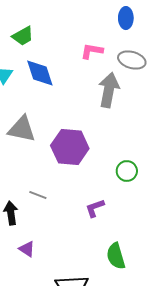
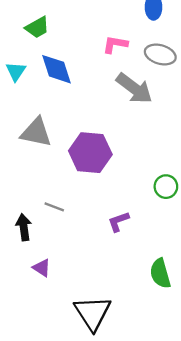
gray arrow: (109, 90) -> (134, 88), turned 116
green circle: (127, 171) -> (166, 187), moved
green semicircle: (116, 256) -> (160, 273), moved

